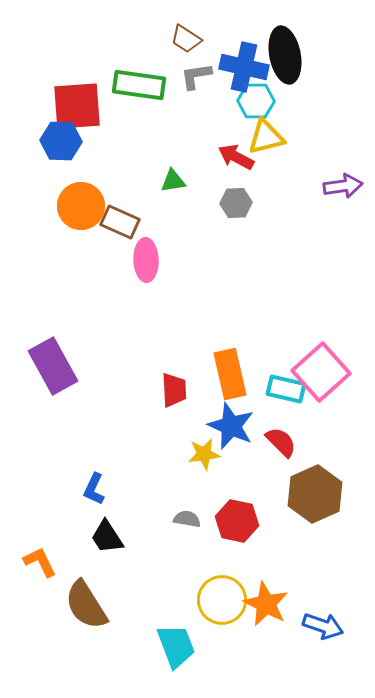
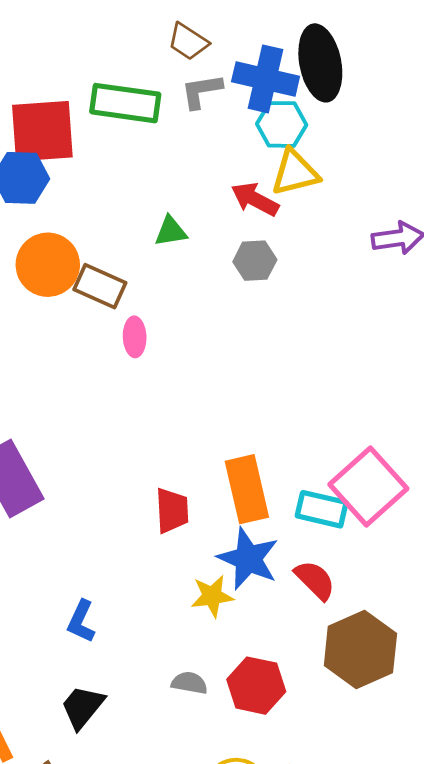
pink ellipse: (146, 260) -> (135, 337), size x0.7
blue L-shape: (94, 489) -> (81, 621), moved
black trapezoid: (107, 537) -> (83, 707), turned 72

